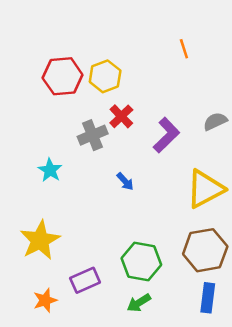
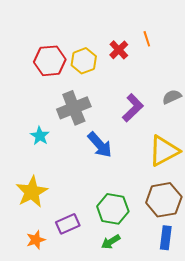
red cross: (121, 116) -> (119, 50), moved
gray cross: (93, 135) -> (74, 108), size x1.4
blue arrow: (125, 181) -> (100, 145), size x1.8

